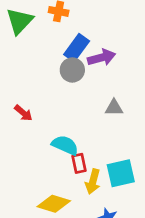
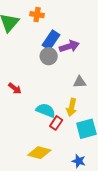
red rectangle: (79, 163) -> (56, 123), turned 48
yellow arrow: (93, 182) -> (72, 107), moved

